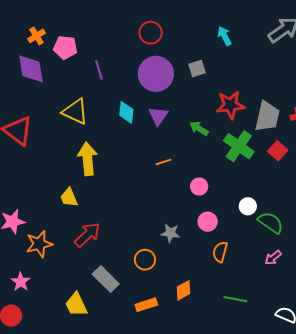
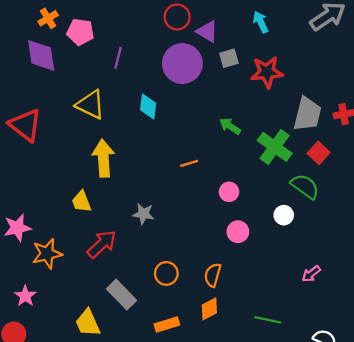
purple line: (99, 70) -> (118, 58), turned 30
red star: (230, 105) -> (267, 72), moved
purple triangle: (158, 116) -> (207, 32), moved, turned -35
green semicircle: (271, 223) -> (305, 186), moved
gray star: (170, 233) -> (143, 214), moved
orange semicircle: (220, 252) -> (213, 275), moved

